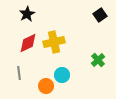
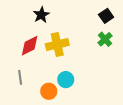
black star: (27, 14) -> (41, 15), moved
green cross: (98, 60) -> (105, 39), moved

